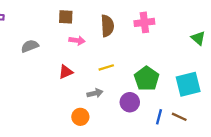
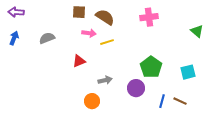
brown semicircle: (107, 26) -> (105, 17), moved, turned -54
yellow line: (106, 67) -> (107, 42), moved
cyan square: (188, 84) -> (188, 72), size x0.7

